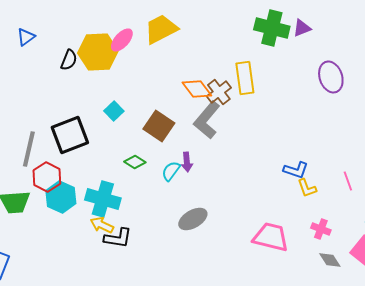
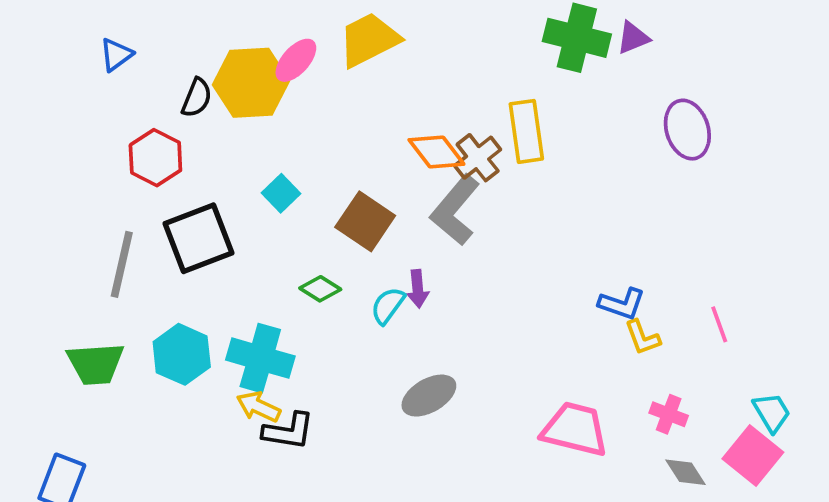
red hexagon: (47, 177) -> (155, 158), moved

